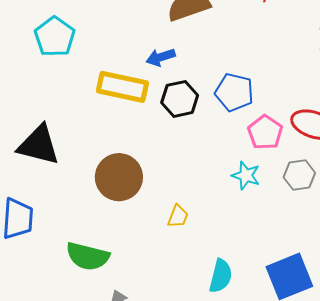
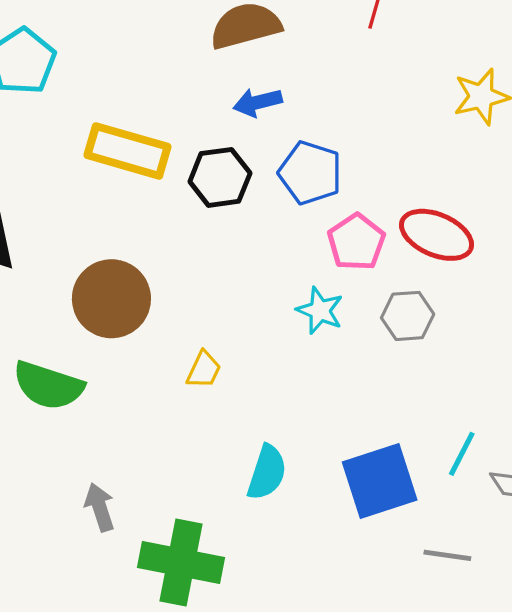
blue arrow: (161, 57) -> (258, 102), moved
green semicircle: (88, 256) -> (48, 386), moved

